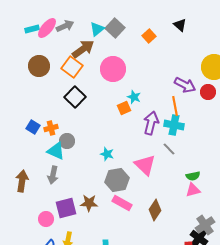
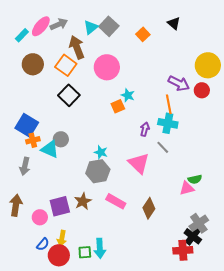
cyan rectangle: (32, 29) -> (22, 35), moved, turned -32
brown arrow: (83, 49) -> (77, 47), turned -75
purple arrow: (151, 123) -> (145, 129), moved, size x0.6
blue square: (33, 127) -> (27, 125), size x1.6
orange cross: (51, 128) -> (33, 140), moved
gray arrow: (53, 175) -> (25, 166), moved
green semicircle: (193, 176) -> (195, 179), moved
gray hexagon: (117, 180) -> (98, 171), moved
brown arrow: (22, 181) -> (16, 205), moved
brown star: (89, 203) -> (83, 201), turned -30

